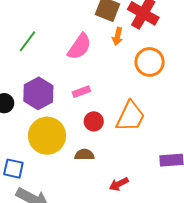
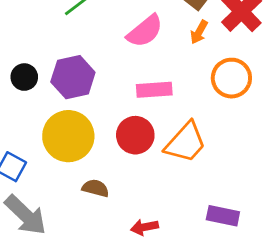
pink rectangle: (81, 92) -> (154, 90), moved, size x1.4
red circle: (94, 121) -> (135, 135), size x1.4
brown semicircle: (84, 155) -> (96, 188), moved

